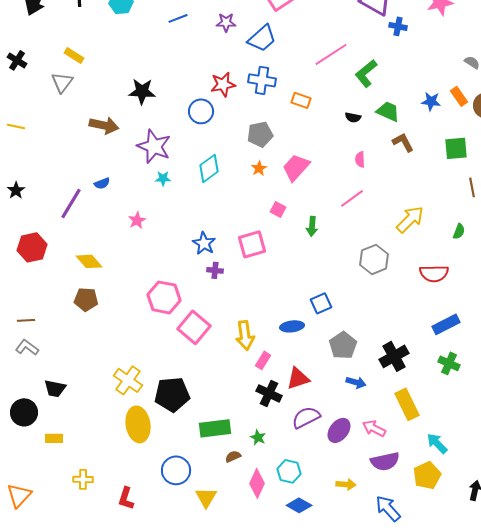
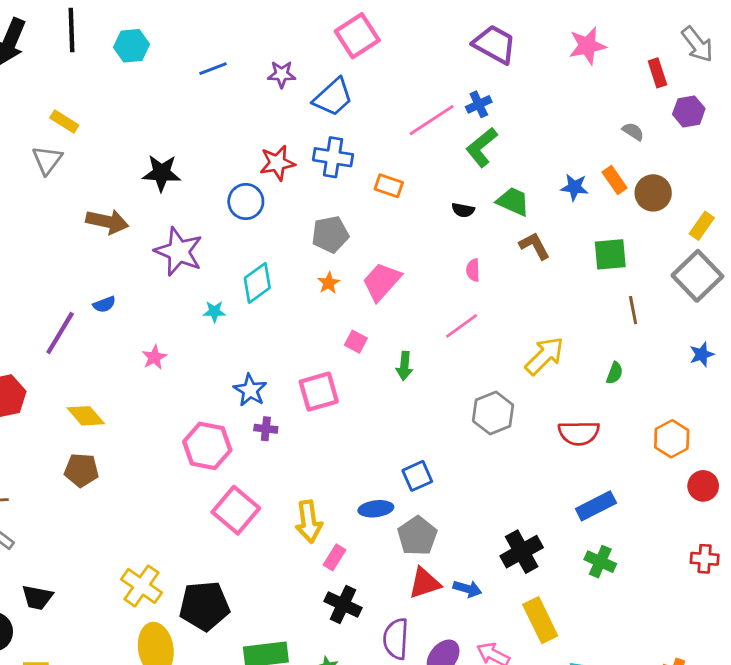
blue cross: (398, 26) -> (479, 104), moved, turned -36
cyan star: (163, 178) -> (214, 312), moved
pink hexagon: (164, 297) -> (207, 446), moved
gray pentagon: (343, 345) -> (417, 536), moved
red triangle: (298, 378) -> (424, 583), moved
purple semicircle: (306, 417) -> (396, 639), turned -60

